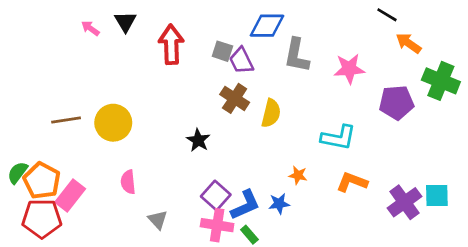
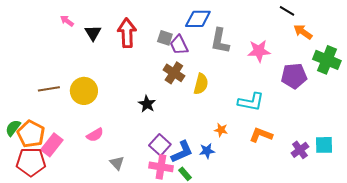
black triangle: (125, 22) -> (93, 33), moved
pink semicircle: (128, 182) -> (95, 135), turned -114
purple cross: (404, 202) -> (300, 150), size x0.7

